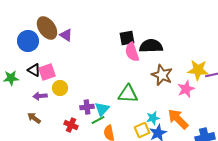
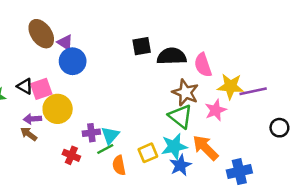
blue circle: (28, 41) -> (73, 61), moved
pink semicircle: (132, 52) -> (203, 65), moved
yellow circle: (60, 88) -> (58, 109), size x1.5
green triangle: (128, 94) -> (180, 116), moved, turned 35
brown arrow: (34, 118) -> (29, 134), moved
cyan star: (153, 118) -> (174, 146), size x1.5
yellow square: (142, 130) -> (148, 153), moved

